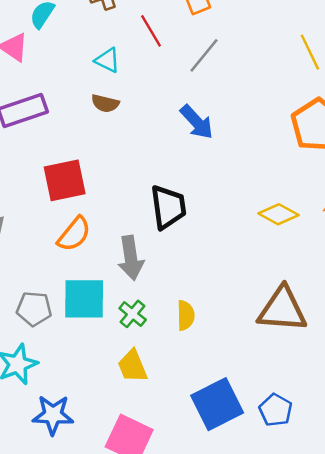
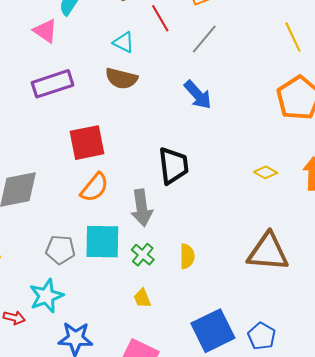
brown semicircle: (105, 103) -> (121, 78), size x1.4
yellow diamond: (279, 214) -> (266, 172), size x0.7
yellow trapezoid: (132, 366) -> (142, 298), size x0.7

